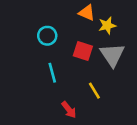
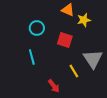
gray triangle: (112, 55) -> (93, 59), moved
cyan line: (52, 73) -> (32, 57), moved

